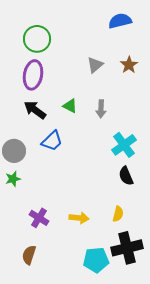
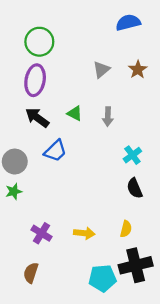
cyan cross: (124, 145) -> (132, 155), size x0.7

